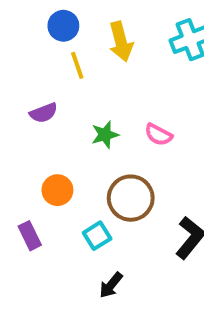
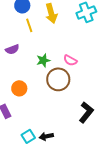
brown circle: (131, 198) -> (58, 79), moved
cyan square: (97, 236) -> (28, 136), moved
black arrow: (111, 285) -> (46, 136), turned 40

